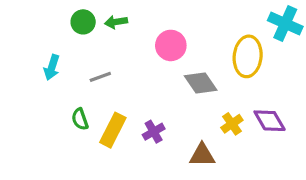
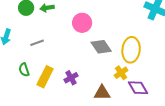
yellow ellipse: (248, 56) -> (131, 50), moved
purple diamond: (270, 121) -> (138, 88), moved

